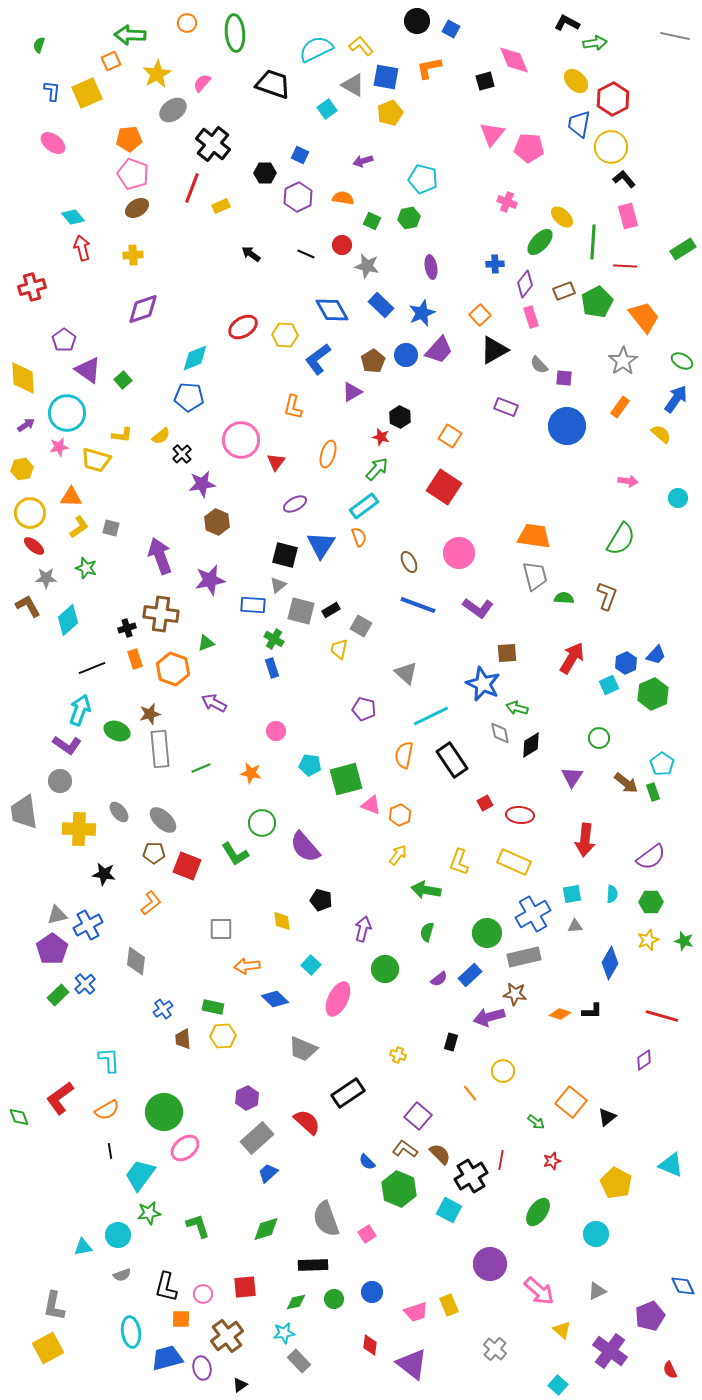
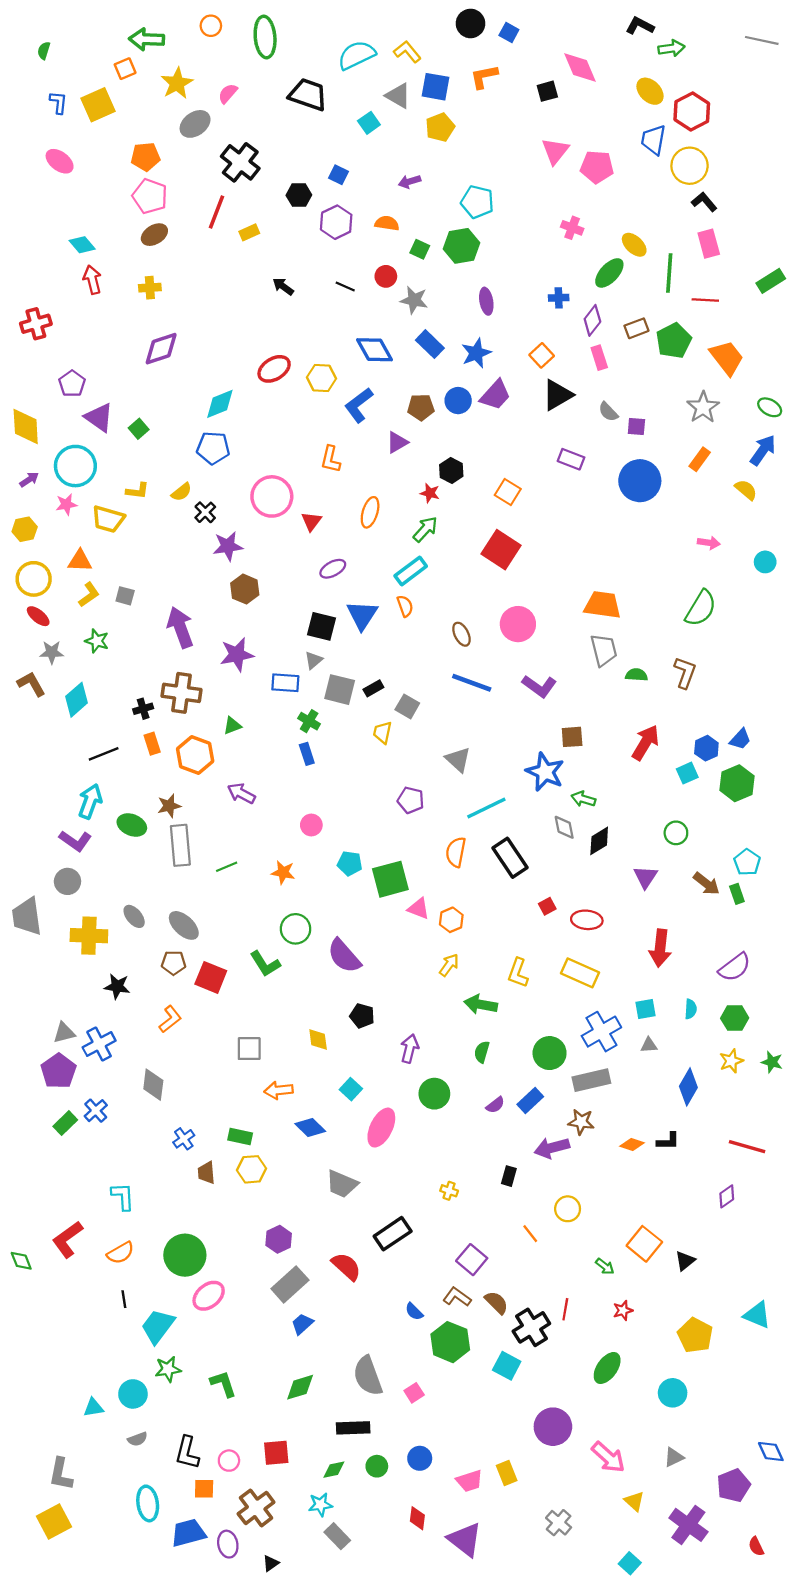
green hexagon: (409, 218) -> (461, 246), size x1.4
brown pentagon: (373, 361) -> (421, 407), turned 30

